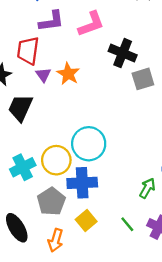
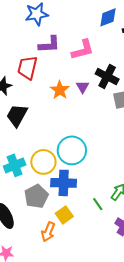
purple triangle: (43, 75) -> (83, 87), moved
green line: (127, 224) -> (98, 204), moved
orange arrow: (55, 240) -> (48, 232), moved

